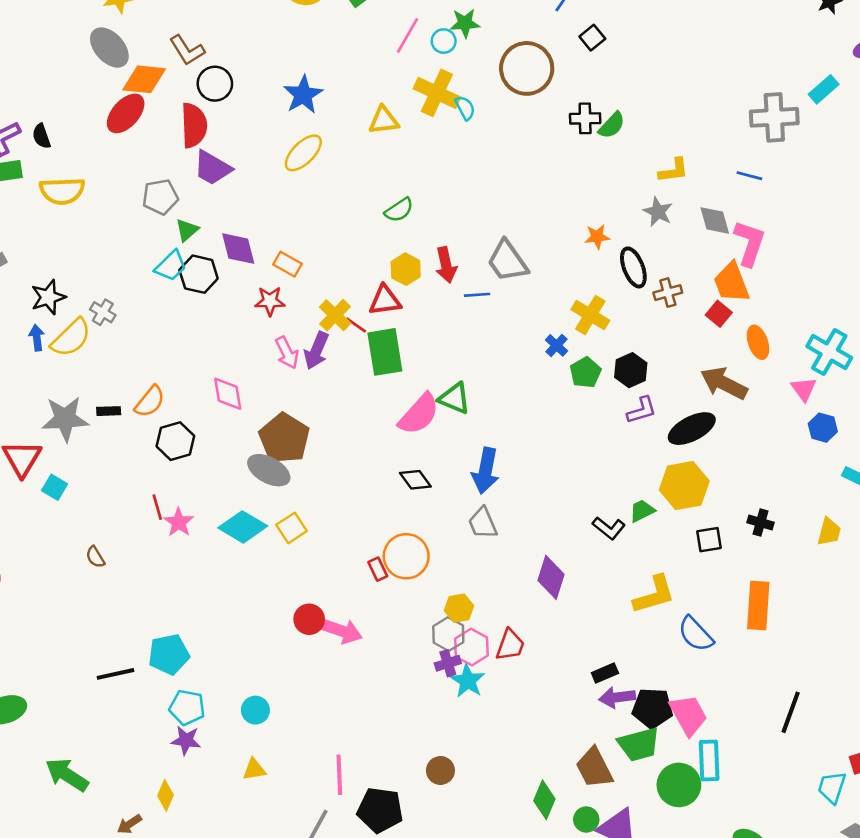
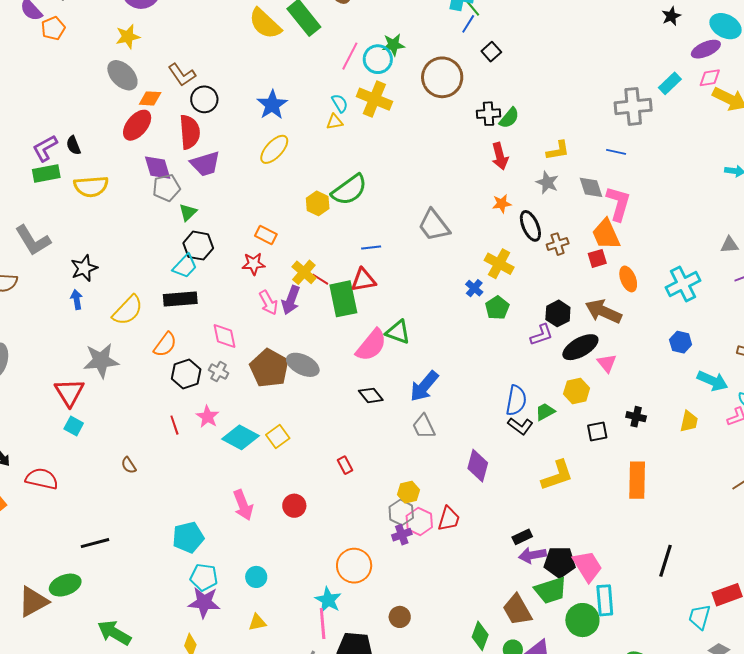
cyan circle: (444, 41) -> (378, 59), size x1.5
orange diamond: (144, 79) -> (150, 98), size x0.7
cyan semicircle: (465, 108) -> (340, 103), moved
yellow triangle: (384, 120) -> (335, 122), size x0.7
purple trapezoid: (212, 168) -> (205, 164), turned -44
green semicircle: (399, 210) -> (349, 190), size x1.6
purple diamond: (238, 249) -> (158, 168), moved
red arrow: (446, 265) -> (500, 156), moved
cyan trapezoid: (171, 266) -> (185, 266), moved
yellow hexagon: (406, 269) -> (318, 203), moved
blue line: (477, 295) -> (371, 248), moved
red triangle: (385, 300) -> (363, 280), moved
gray cross: (103, 312) -> (219, 372), moved
red square: (719, 314) -> (597, 258), turned 36
yellow semicircle: (71, 338) -> (128, 310), moved
cyan cross: (829, 352) -> (683, 284), turned 36
black hexagon: (631, 370) -> (558, 313), moved
pink triangle: (804, 389) -> (607, 363), moved
black rectangle: (109, 411) -> (180, 299), moved, size x1.8
gray ellipse: (269, 470) -> (303, 365), moved
blue arrow: (486, 471) -> (424, 386), turned 32
yellow hexagon: (684, 486) -> (577, 391), size x0.7
cyan square: (55, 487) -> (74, 426), moved
pink star: (179, 522) -> (208, 417), moved
orange circle: (406, 556) -> (354, 566), moved
pink arrow: (342, 631) -> (243, 505), moved, turned 52
blue semicircle: (696, 634) -> (516, 400), moved, turned -124
black line: (116, 674) -> (95, 543), moved
cyan star: (468, 681) -> (328, 600), moved
purple star: (186, 740) -> (204, 602), size x1.4

